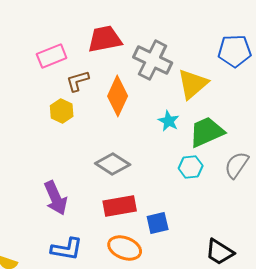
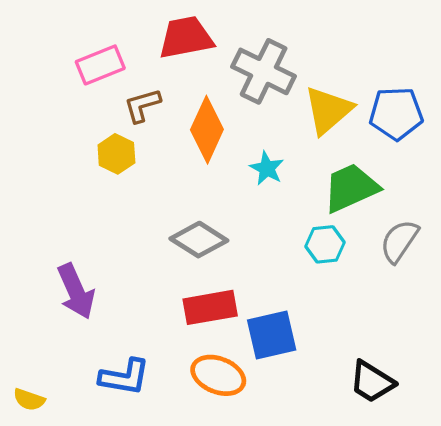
blue pentagon: (235, 51) -> (396, 113), moved
cyan star: (169, 121) -> (267, 168), moved
purple arrow: (56, 198) -> (76, 291), moved
blue square: (158, 223) -> (272, 335), size x1.4

